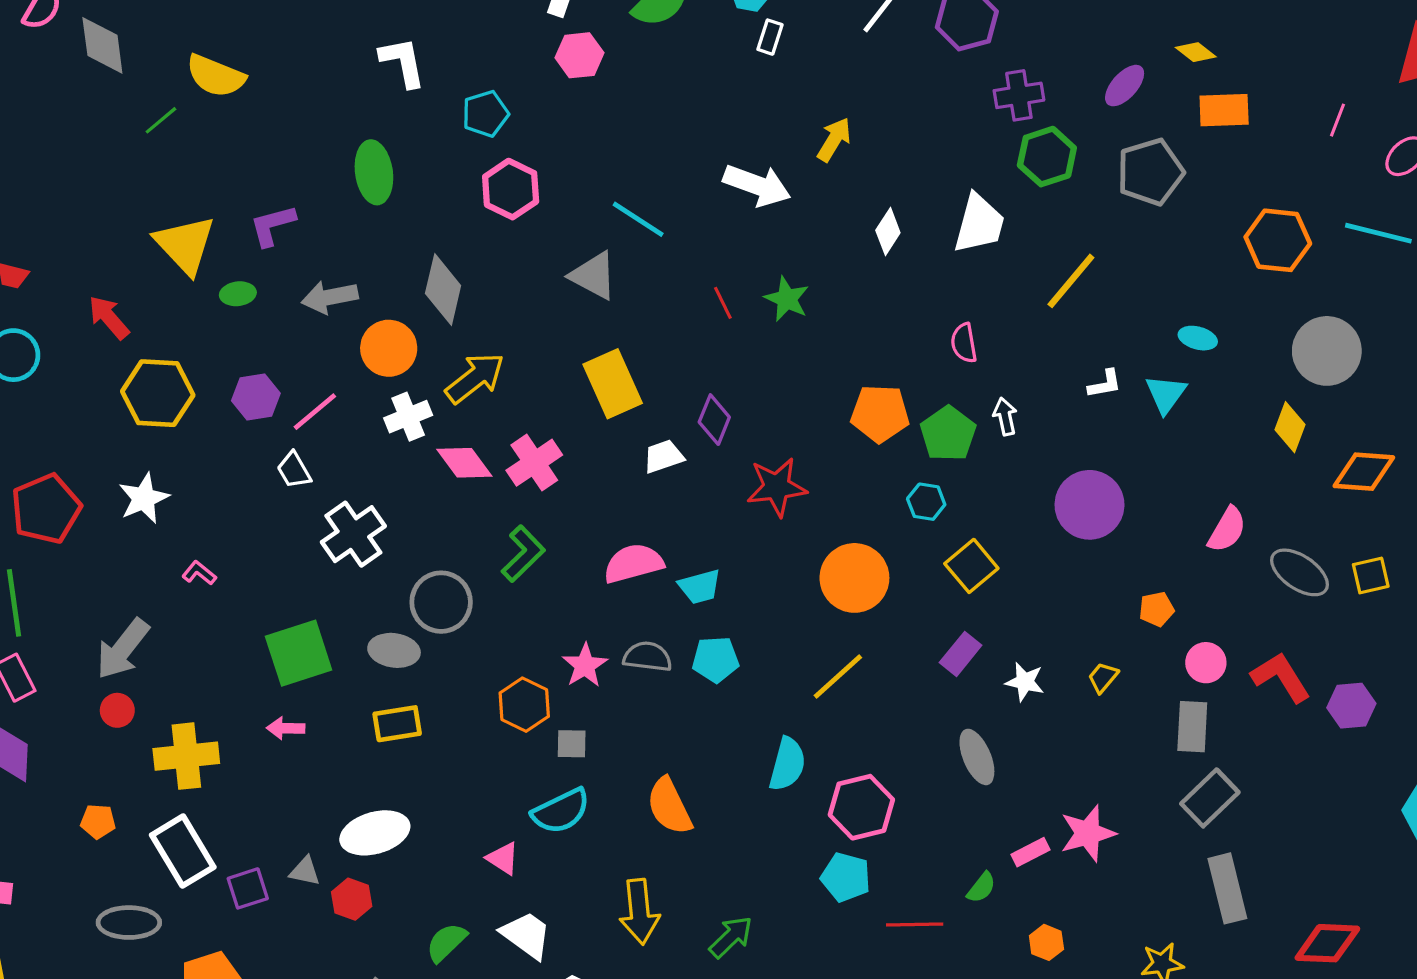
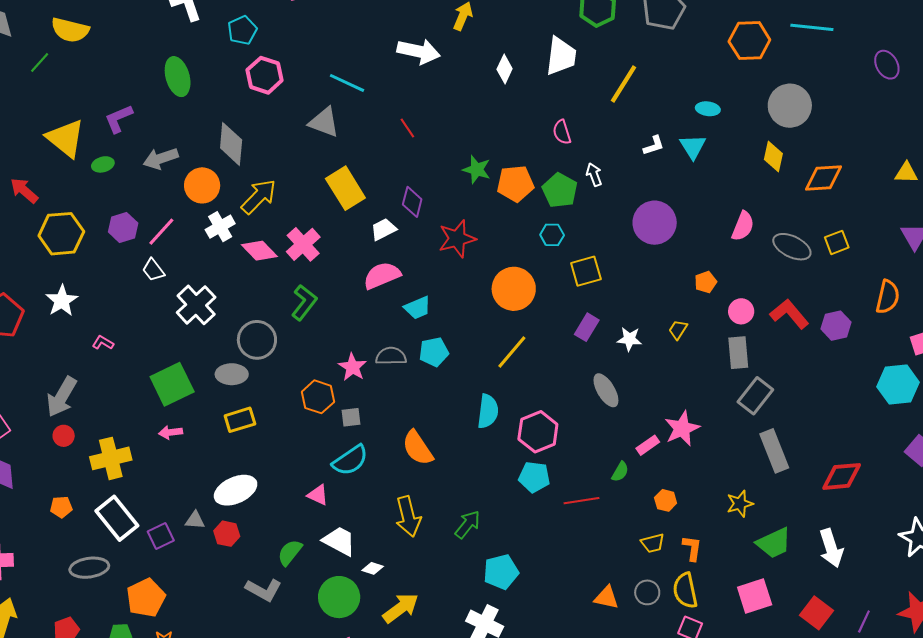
green star: (787, 299) -> (477, 170), moved
pink semicircle: (633, 563) -> (382, 275), moved
yellow square: (971, 566) -> (586, 271), turned 32

